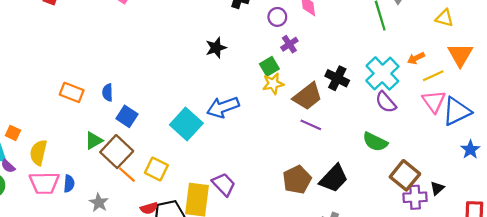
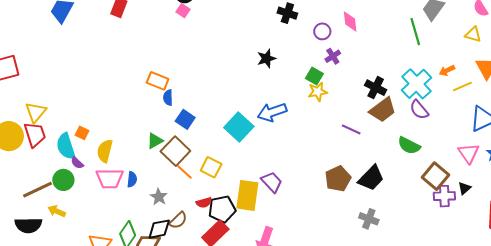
green square: (269, 66) -> (314, 76), turned -30
orange rectangle: (72, 92) -> (158, 81), moved
brown trapezoid: (308, 96) -> (383, 110), moved
pink triangle: (434, 101) -> (469, 153), moved

